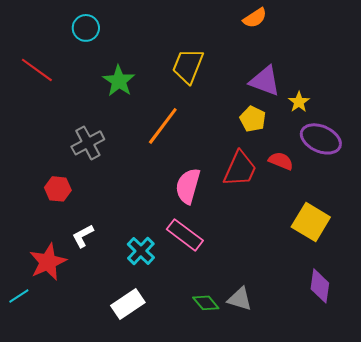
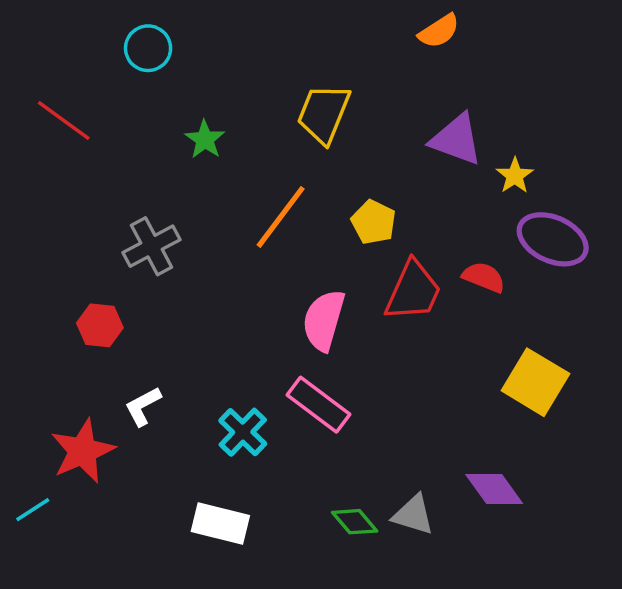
green star: (119, 81) -> (205, 139), size x0.7
yellow pentagon: (253, 119) -> (374, 222), moved
purple diamond: (320, 286) -> (494, 489), moved, turned -44
white rectangle: (128, 304) -> (220, 523), turned 48

